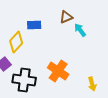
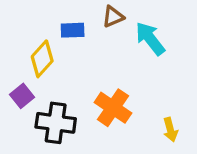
brown triangle: (66, 17) -> (113, 17), moved
cyan arrow: (80, 30) -> (150, 39), size x1.5

